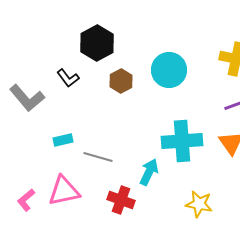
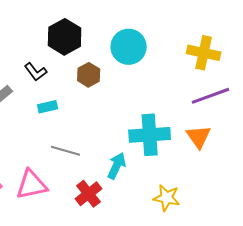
cyan circle: (169, 70) -> (129, 47), moved
cyan rectangle: (63, 140) -> (48, 107), moved
red cross: (121, 200) -> (89, 194), turned 32

